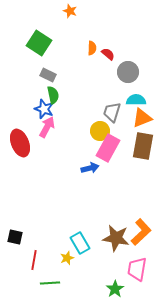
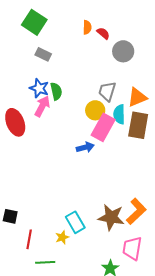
green semicircle: (53, 95) -> (56, 91), moved
cyan semicircle: (136, 100) -> (119, 114), moved, turned -90

